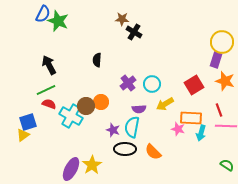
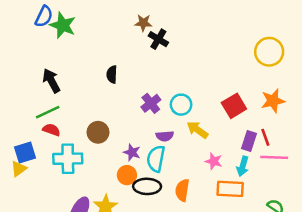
purple rectangle: (216, 60) -> (249, 141), moved
orange star: (225, 81) -> (273, 101), turned -30
orange circle: (101, 102) -> (127, 175), moved
yellow arrow: (165, 104) -> (197, 130), turned 66
cyan cross: (71, 116) -> (68, 159), moved, turned -30
orange rectangle: (191, 118) -> (230, 189), moved
purple star: (113, 130) -> (132, 152), moved
orange semicircle: (153, 152) -> (182, 190), turned 54

